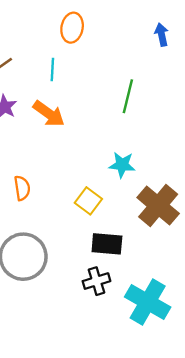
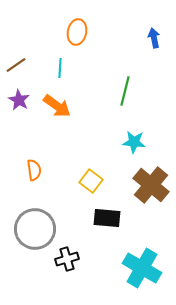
cyan star: (122, 165) -> (134, 142), moved
black cross: (96, 281) -> (67, 259), moved

